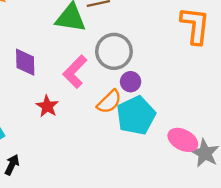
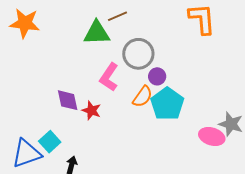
purple diamond: (25, 62) -> (68, 100), moved
pink ellipse: (183, 140) -> (212, 137), moved

